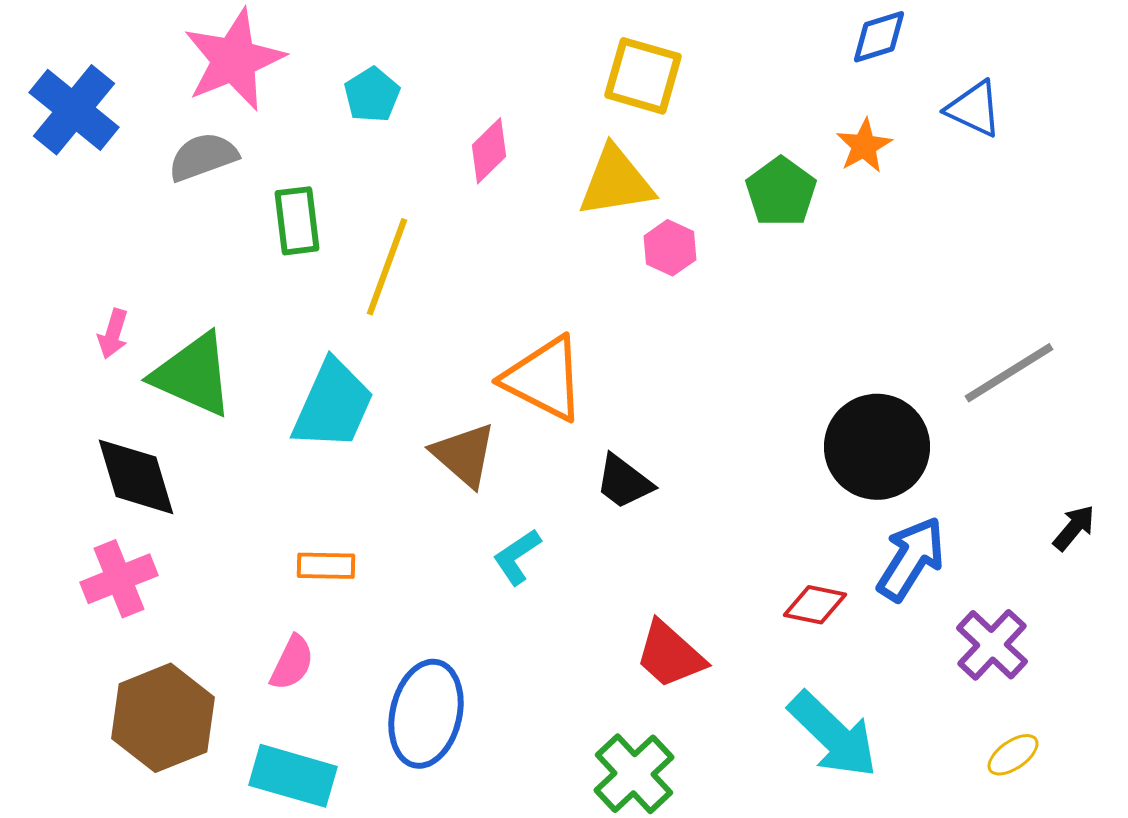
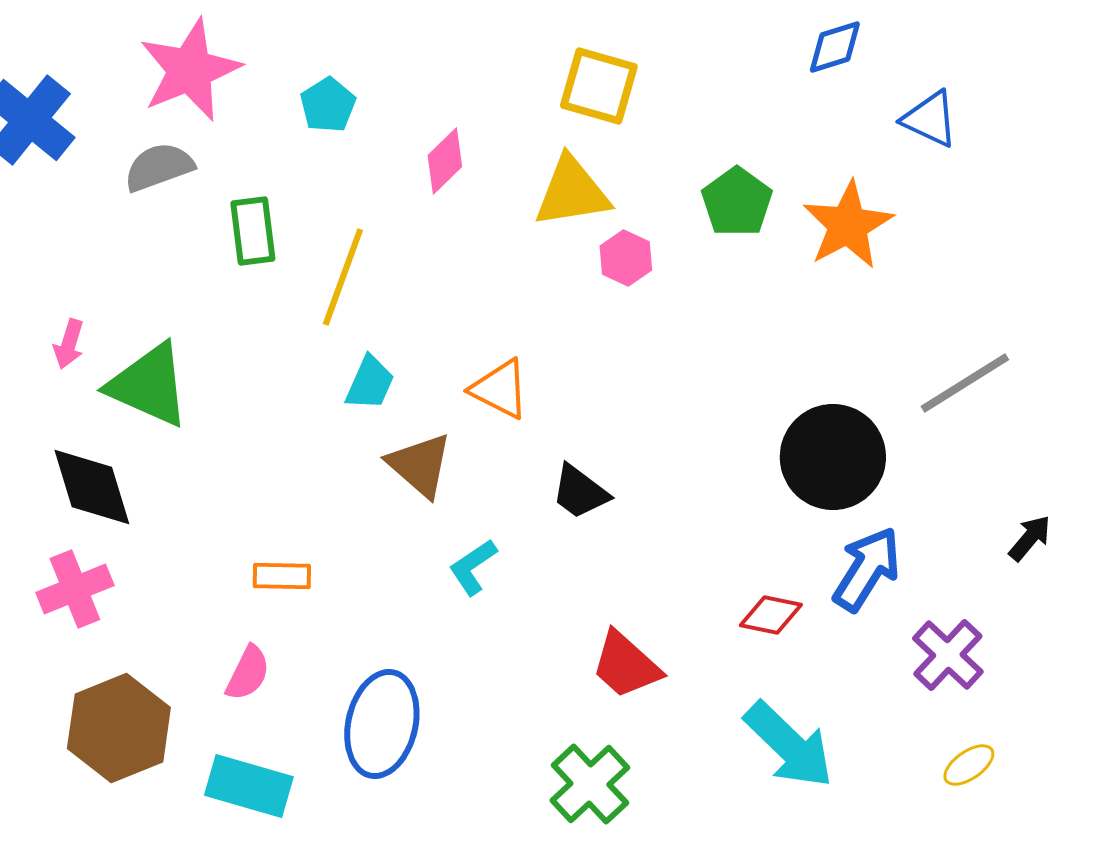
orange star: (864, 146) -> (848, 225), moved, size x1.6
orange triangle: (544, 379) -> (500, 389), size x0.7
cyan trapezoid: (333, 405) -> (370, 383), moved, size x0.6

